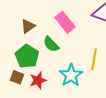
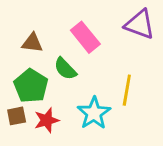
brown triangle: (28, 26) -> (32, 43), turned 42
brown square: (17, 77) -> (17, 116), turned -32

